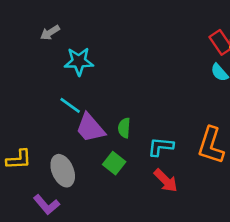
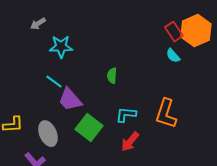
green semicircle: (124, 128) -> (112, 76), moved
green square: (114, 163) -> (89, 128), size x1.5
red arrow: (166, 181) -> (130, 142), turned 85

